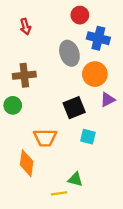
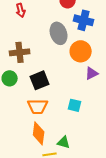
black square: (74, 108) -> (40, 80), moved
orange diamond: (27, 163) -> (39, 133), moved

